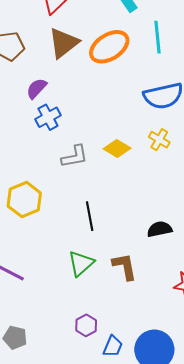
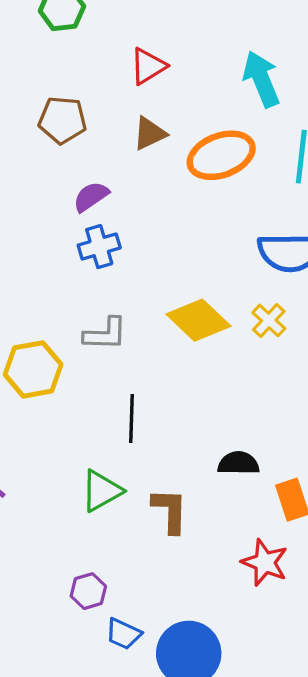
brown triangle: (64, 43) -> (150, 134), size x0.7
yellow diamond: (117, 149) -> (198, 320), size x1.4
gray L-shape: (75, 156) -> (105, 334), moved
blue trapezoid: (113, 346) -> (123, 634), turned 80

